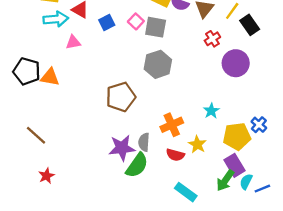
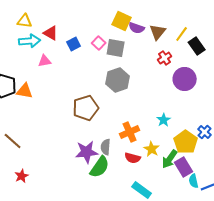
yellow pentagon: (237, 136) -> (186, 142), turned -30
green arrow: (225, 180) -> (170, 159), moved
cyan semicircle: (246, 182) -> (194, 181), turned -40

